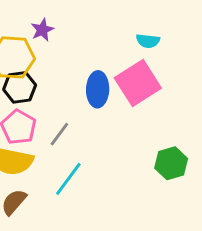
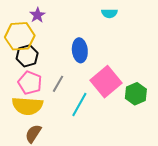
pink square: (138, 83) -> (106, 82), moved
cyan line: (68, 179) -> (79, 104), moved

